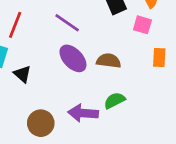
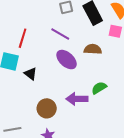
brown semicircle: (109, 61) -> (93, 49), moved

